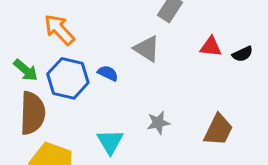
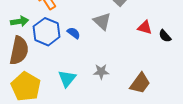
black semicircle: (243, 54) -> (165, 36), turned 64
green arrow: (26, 70) -> (20, 21), turned -60

